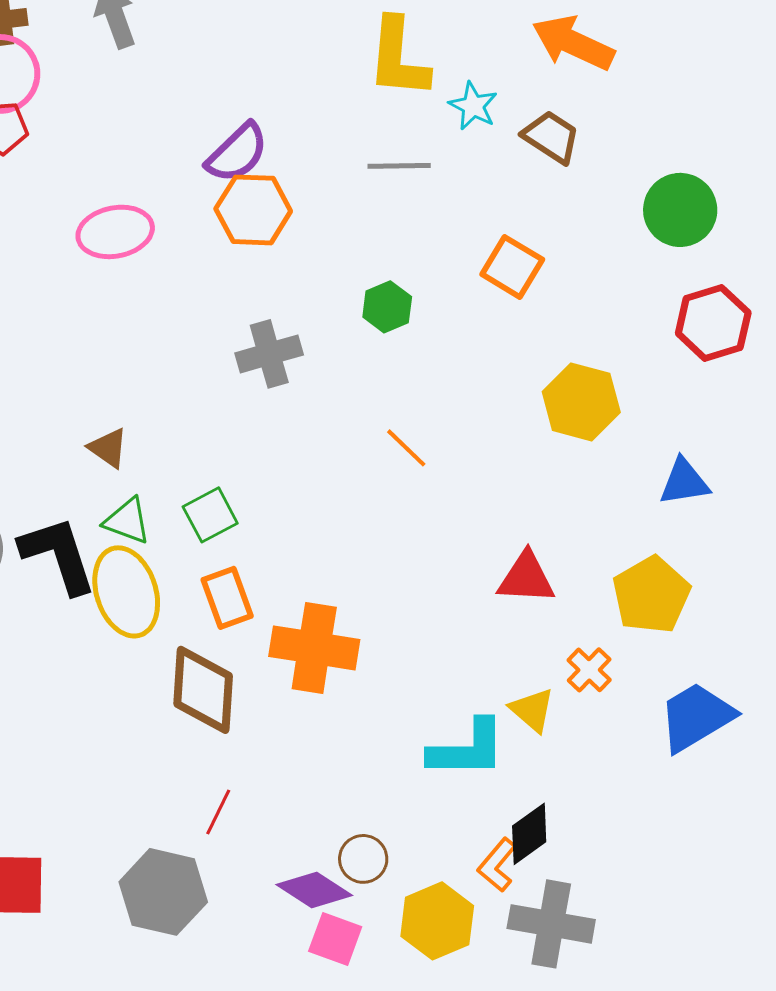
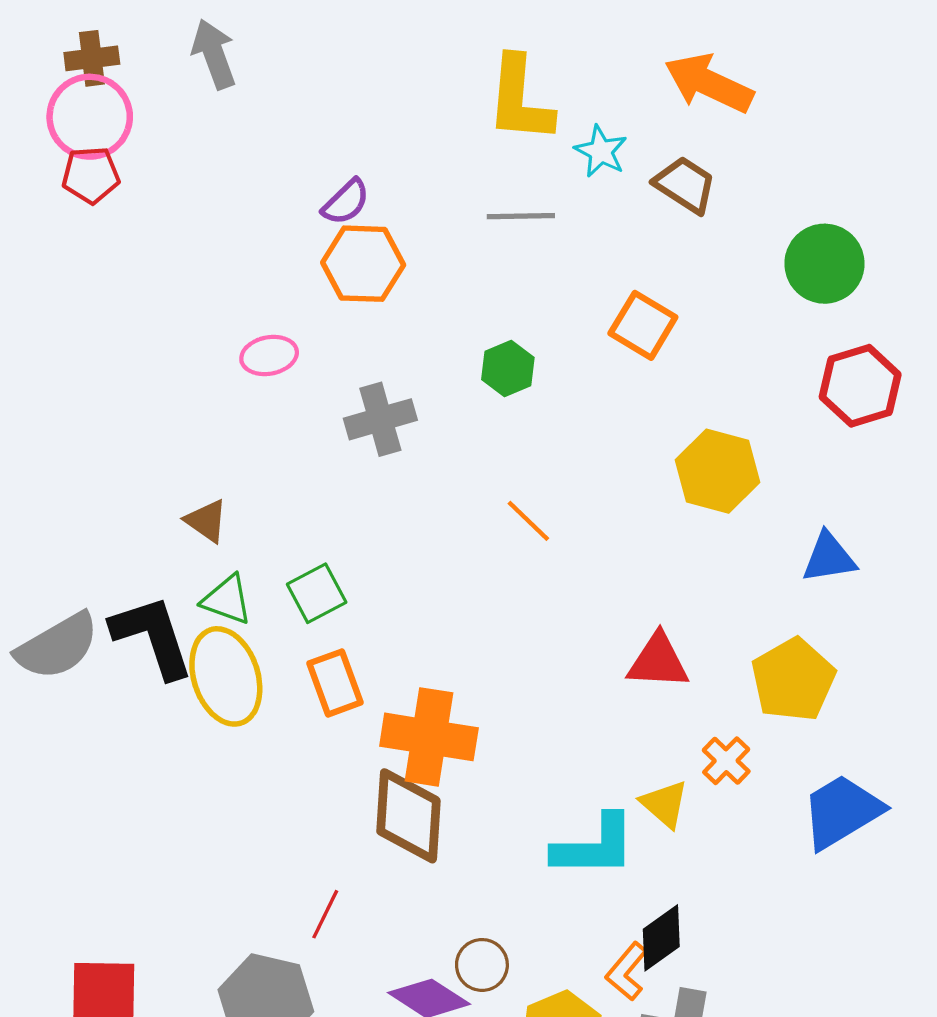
purple semicircle: (237, 153) -> (346, 202), size x0.7
pink ellipse: (115, 232) -> (269, 356), moved, size x0.7
brown diamond: (203, 690) -> (408, 816), moved

